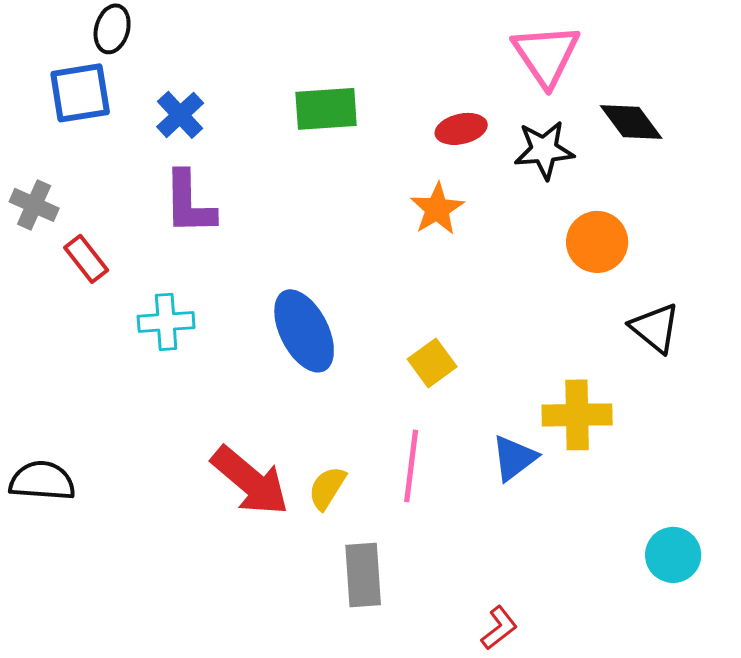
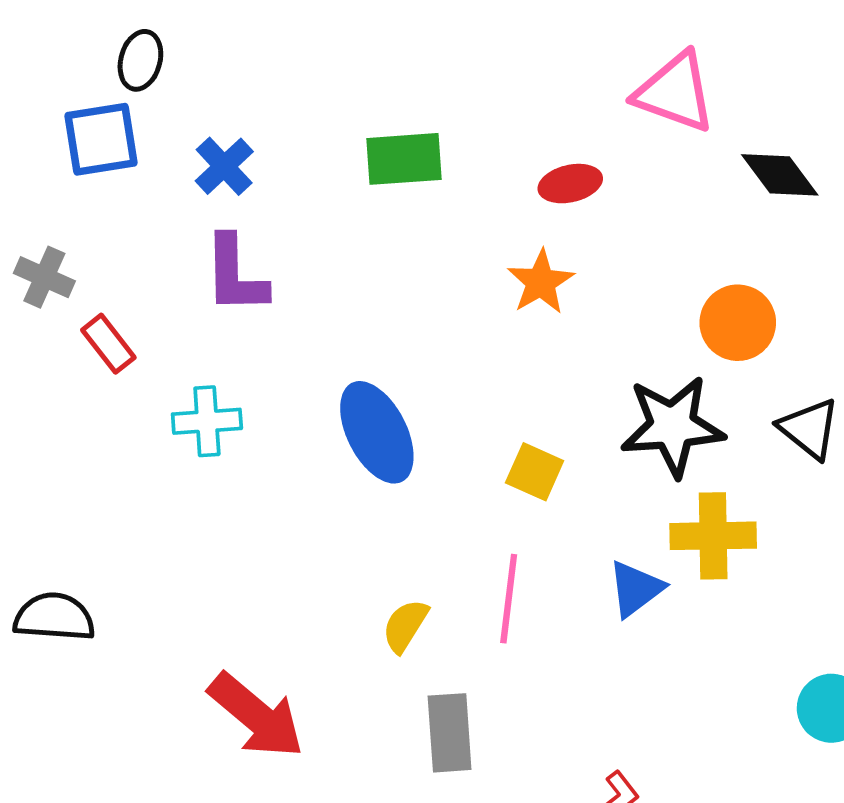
pink triangle: (546, 55) -> (675, 92), turned -36
black star: (544, 150) -> (673, 426), moved, size x1.4
yellow square: (432, 363) -> (535, 472), turned -30
red arrow: (250, 481) -> (256, 716), moved

